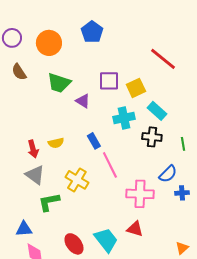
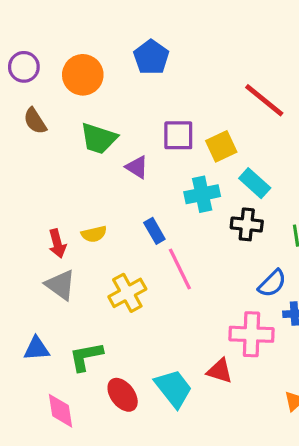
yellow cross: (77, 180) -> (127, 293), turned 30
pink cross: (140, 194) -> (252, 334), moved
green L-shape: (49, 202) -> (86, 357), moved
blue triangle: (24, 229) -> (37, 349), moved

